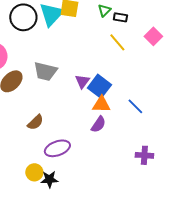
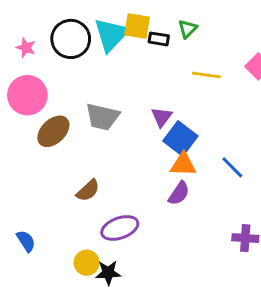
black rectangle: (120, 17) -> (159, 39), moved
yellow line: (117, 42) -> (206, 75), turned -42
purple triangle: (82, 81) -> (162, 117), moved

